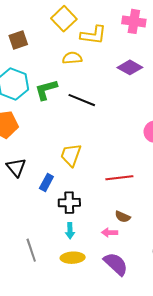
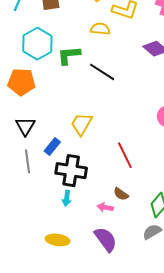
red line: (119, 178) -> (125, 155), turned 60
black cross: (69, 203) -> (71, 171), size x1.4
gray line: (31, 250) -> (27, 161), moved
yellow ellipse: (73, 258) -> (58, 240), moved

